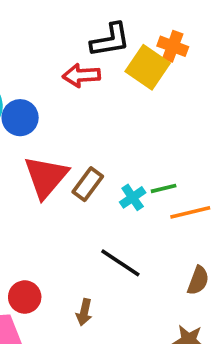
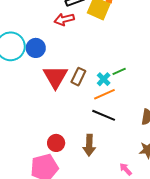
orange line: (190, 212) -> (104, 94), moved
brown arrow: (84, 312) -> (89, 145), size x1.5

